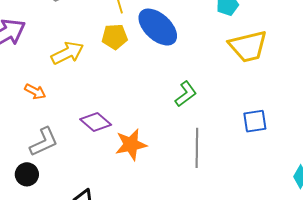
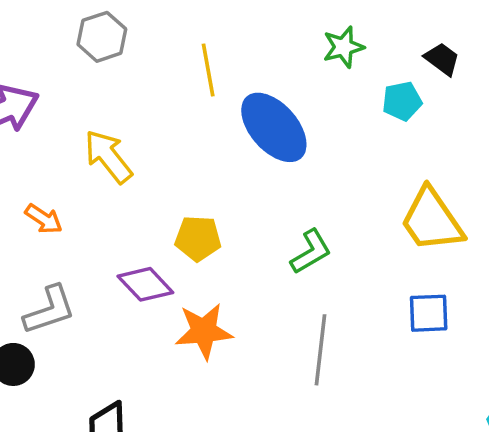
yellow pentagon: (115, 37) -> (198, 238), moved
yellow trapezoid: (248, 46) -> (432, 220), moved, turned 63
yellow arrow: (67, 53) -> (108, 156), turned -108

